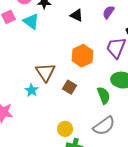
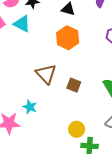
orange hexagon: (82, 56) -> (68, 38), moved
cyan star: (32, 90) -> (30, 107), moved

